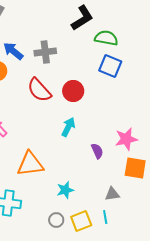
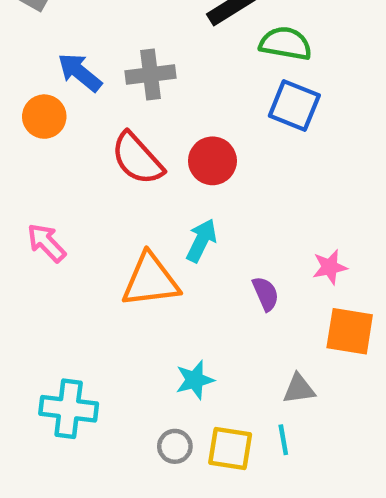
pink star: (126, 139) -> (330, 267), size x0.7
orange triangle: (30, 164) -> (151, 280), moved
yellow square: (81, 221) -> (230, 449), turned 30

